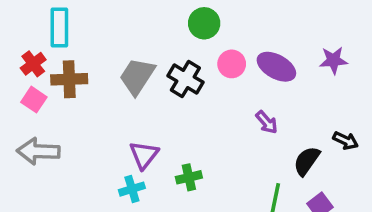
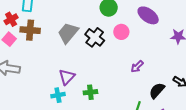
purple ellipse: (276, 67) -> (148, 15), moved
purple arrow: (267, 122) -> (137, 67), turned 80

